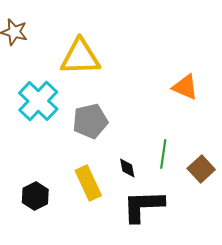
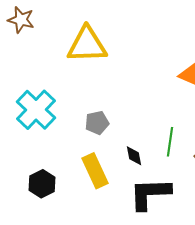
cyan cross: (38, 101) -> (36, 110), moved
gray pentagon: (90, 121) -> (97, 123), moved, size x0.7

